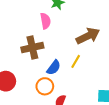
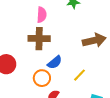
pink semicircle: (45, 21) -> (42, 15), moved
yellow line: (76, 61) -> (79, 75), moved

